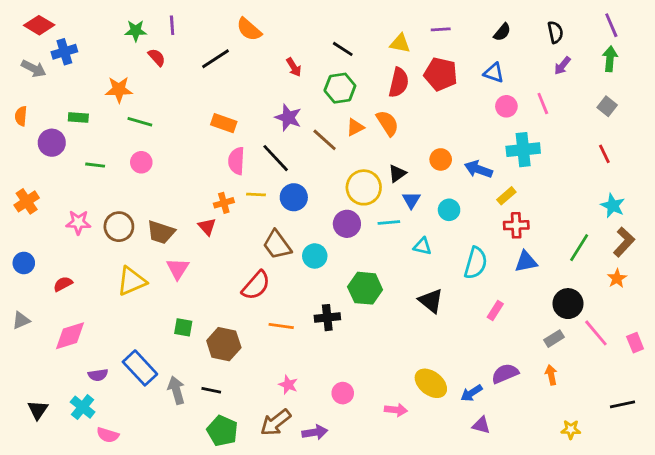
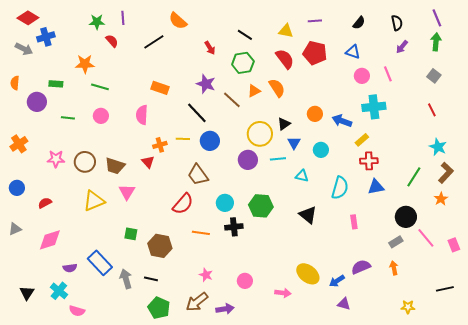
red semicircle: (399, 83) -> (285, 59), turned -50
pink semicircle: (236, 161) -> (142, 115), moved
cyan circle: (315, 256) -> (225, 203), moved
pink rectangle: (495, 311) -> (354, 222), turned -40

